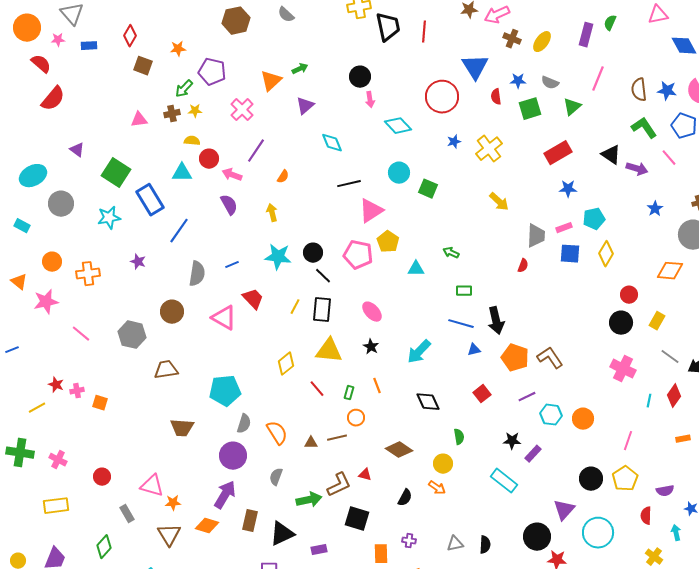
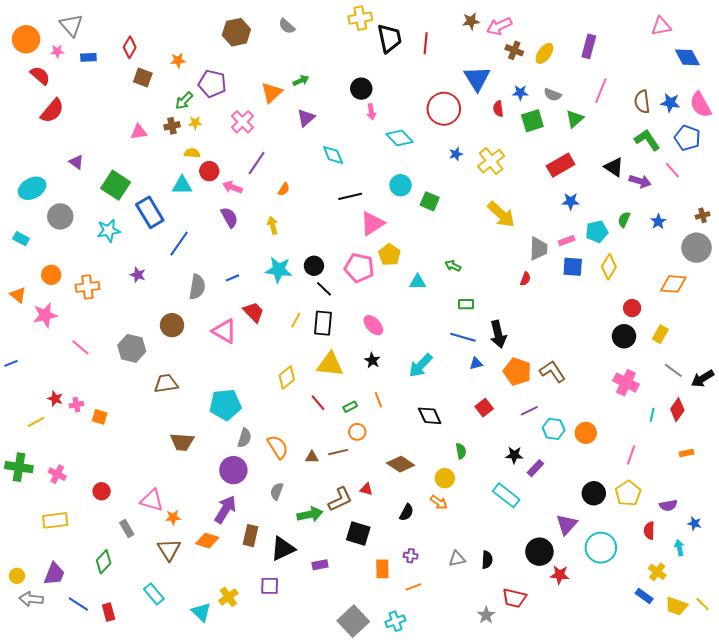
green semicircle: (610, 23) -> (624, 219), moved
yellow arrow: (499, 202) -> (501, 214), size x1.4
green rectangle: (349, 393) -> (350, 407), turned 48

